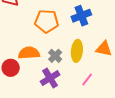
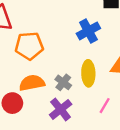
orange pentagon: (47, 21) -> (29, 46), moved

